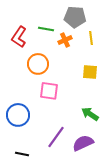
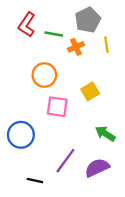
gray pentagon: (75, 17) -> (88, 20), turned -30
red L-shape: (19, 37) -> (27, 25), moved
yellow square: (90, 72) -> (90, 91), moved, turned -35
black line: (22, 154) -> (35, 181), moved

